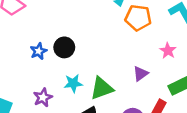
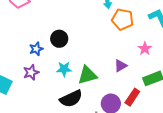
blue star: (39, 51) -> (36, 49), moved
purple star: (43, 97) -> (31, 72), moved

